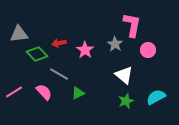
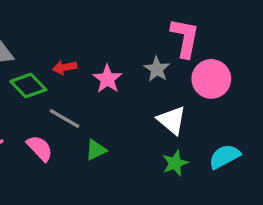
pink circle: (148, 50) -> (211, 79), size x1.5

